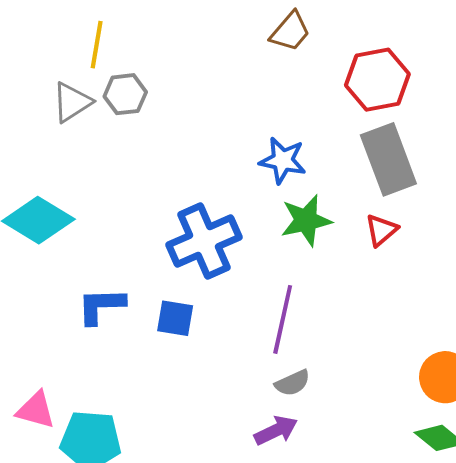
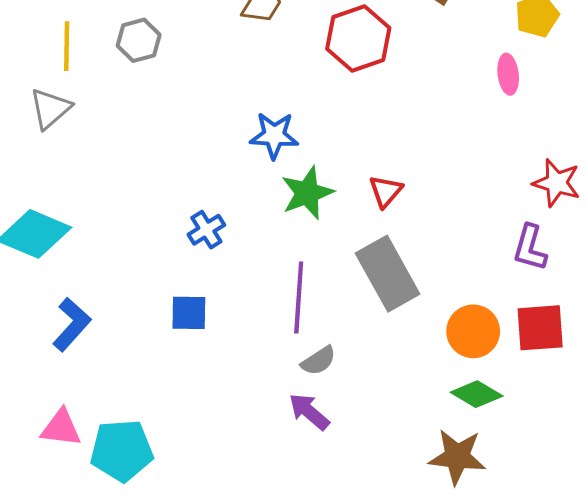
gray hexagon: (125, 94) -> (139, 40), moved
gray rectangle: (388, 159) -> (388, 274), moved
blue cross: (204, 241) -> (206, 230), size x0.5
blue L-shape: (101, 306) -> (72, 324), moved, turned 142
purple arrow: (276, 430) -> (309, 412), turned -105

